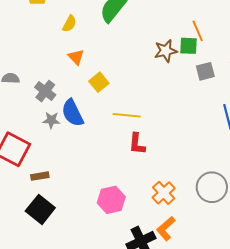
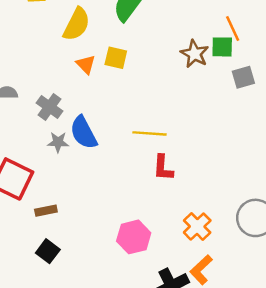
yellow semicircle: (69, 24) -> (77, 24), size x1.6
brown star: (166, 51) -> (195, 54), turned -30
yellow square: (99, 82) -> (116, 58), moved, turned -36
black square: (40, 209) -> (48, 251), size x0.7

